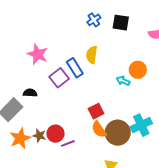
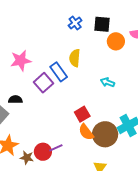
pink star: (38, 54) -> (21, 61), turned -30
orange circle: (138, 70) -> (116, 41), moved
red circle: (55, 134) -> (43, 152), moved
brown star: (39, 136) -> (27, 158), moved

